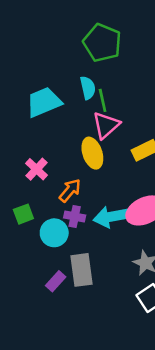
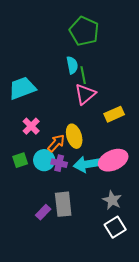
cyan trapezoid: (44, 102) -> (22, 88), moved
yellow ellipse: (92, 153) -> (74, 136), moved
cyan circle: (54, 233) -> (44, 160), moved

